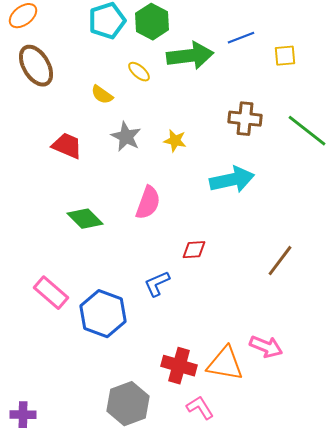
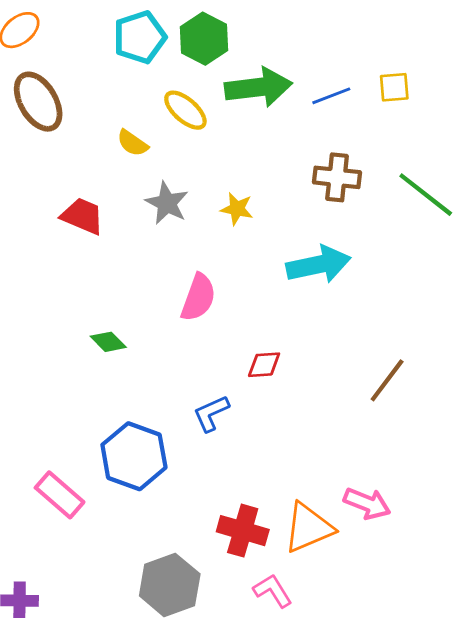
blue line: (241, 38) -> (331, 96), moved
yellow ellipse: (139, 72) -> (185, 110), size x1.4
green diamond: (85, 219) -> (108, 342), moved, size x0.7
pink rectangle: (51, 293) -> (60, 495), moved
orange triangle: (225, 364) -> (308, 528), turned -33

